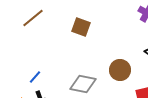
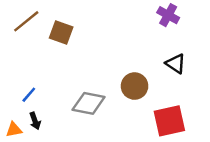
brown square: (81, 27) -> (61, 33), moved

